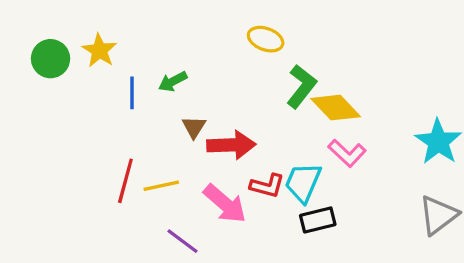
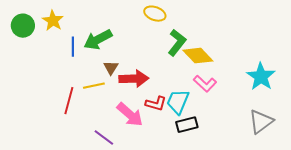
green arrow: (173, 81) -> (98, 40), size x1.6
yellow line: (161, 186) -> (94, 86), moved

